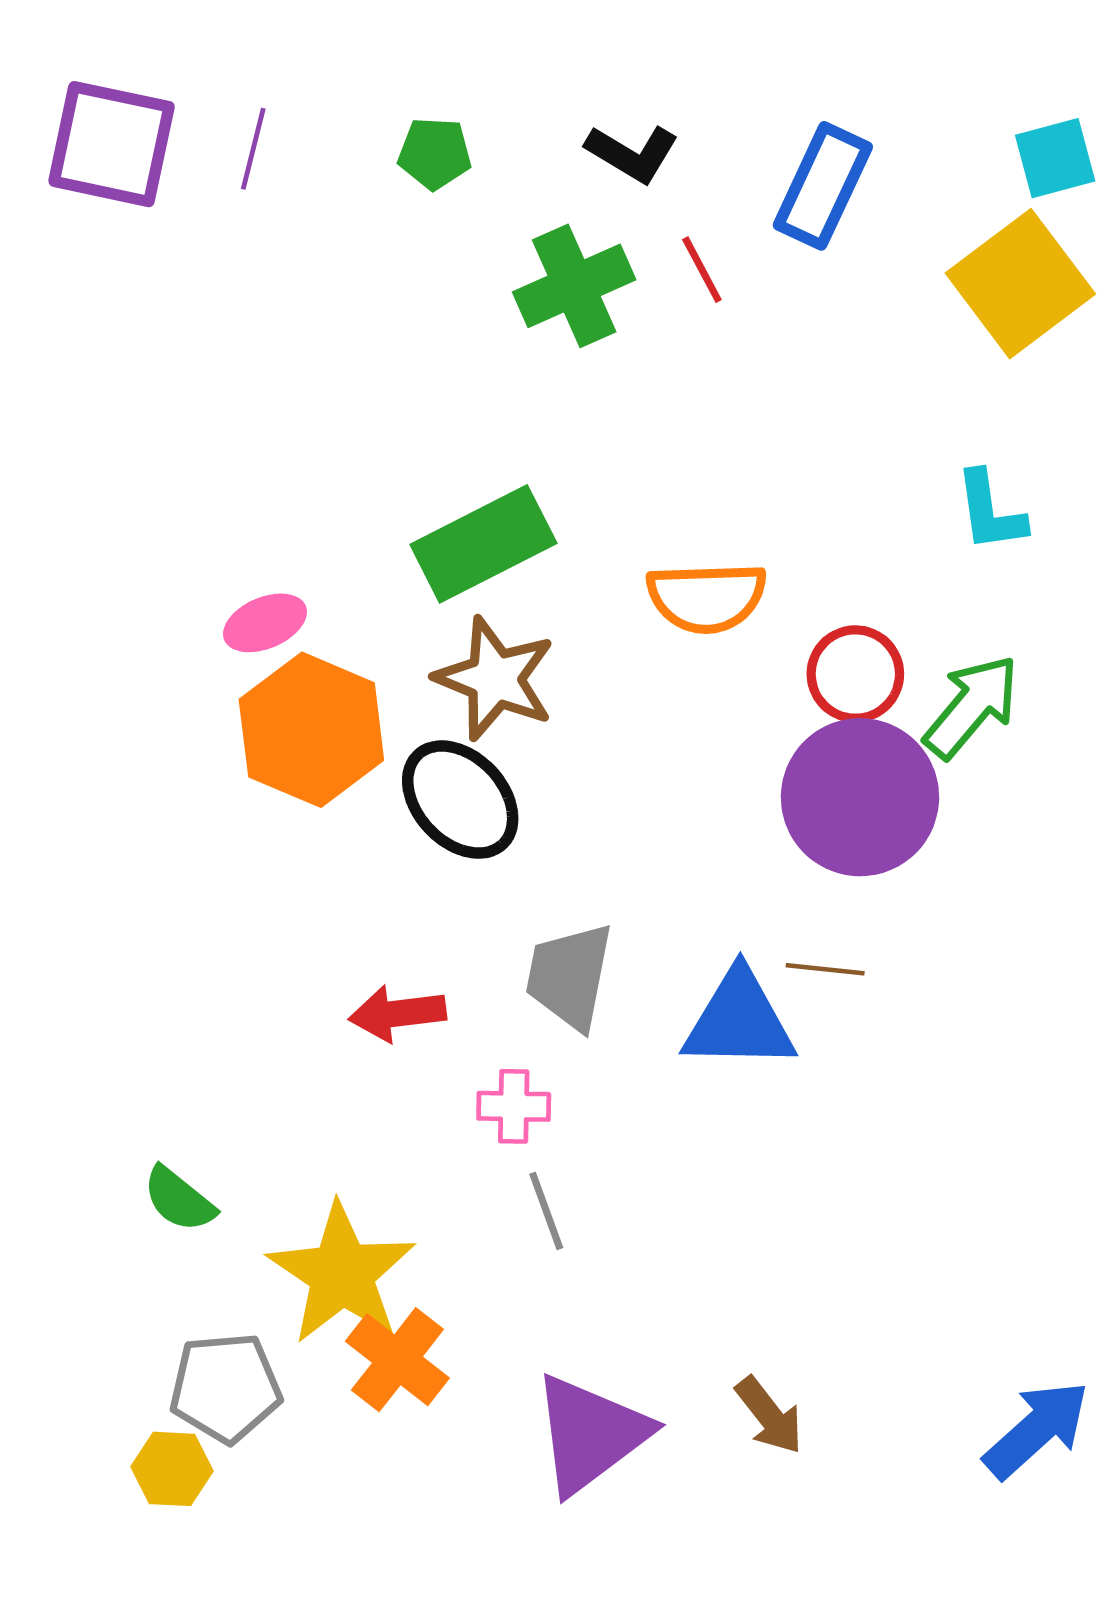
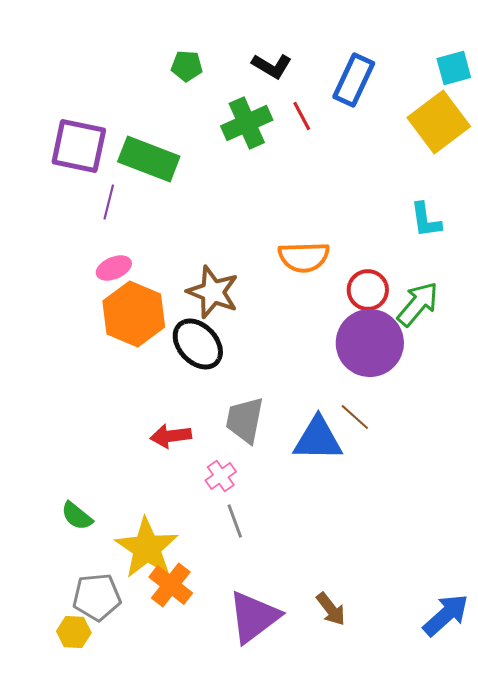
purple square: (112, 144) -> (79, 146), moved
purple line: (253, 149) -> (109, 202), moved
green rectangle: (483, 544) -> (149, 159), moved, turned 48
brown line: (825, 969) -> (355, 417), turned 36
pink cross: (514, 1106) -> (221, 476), turned -36

